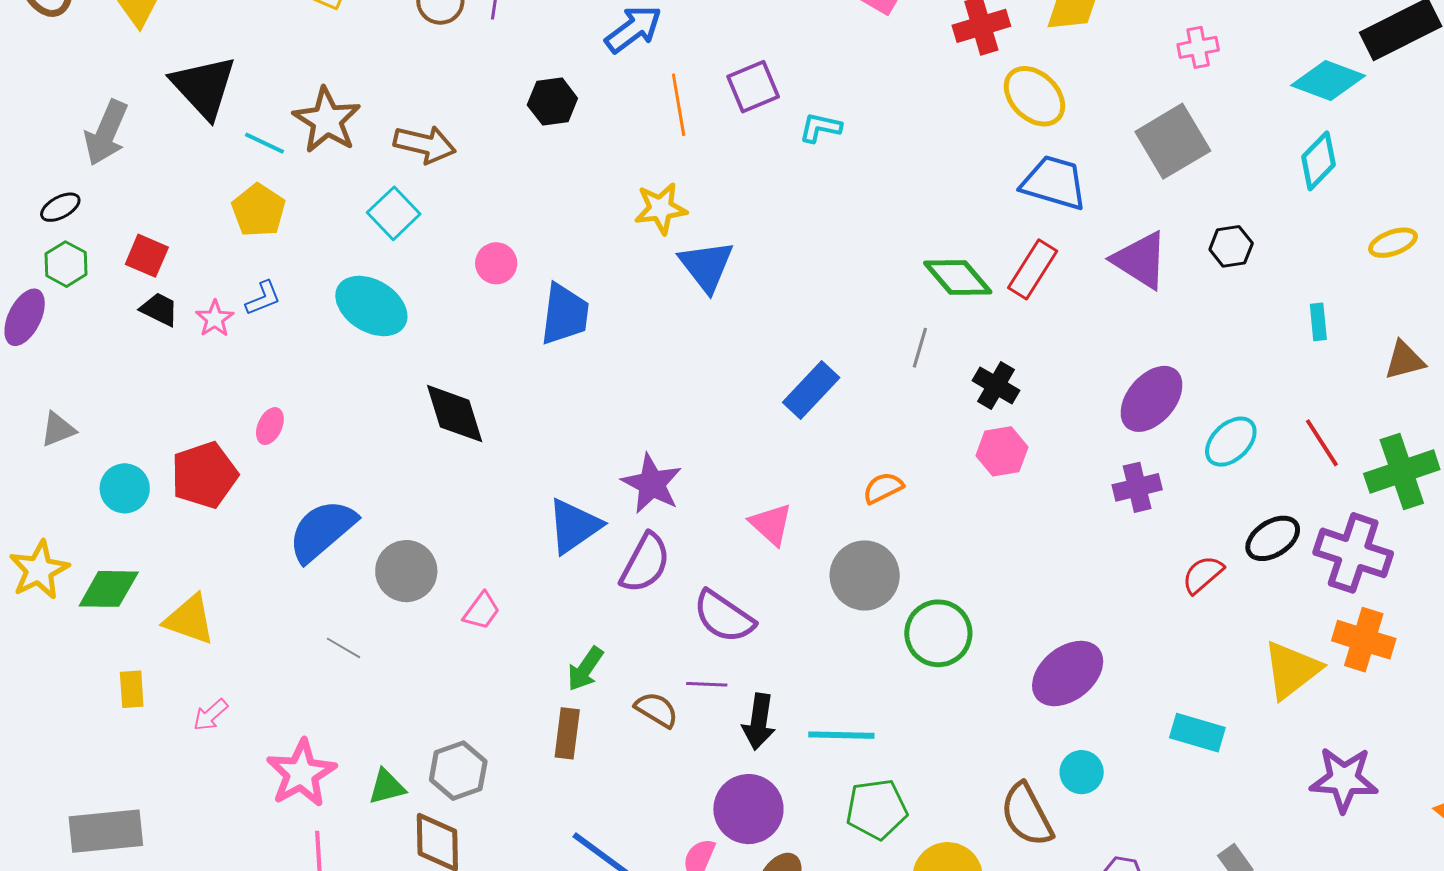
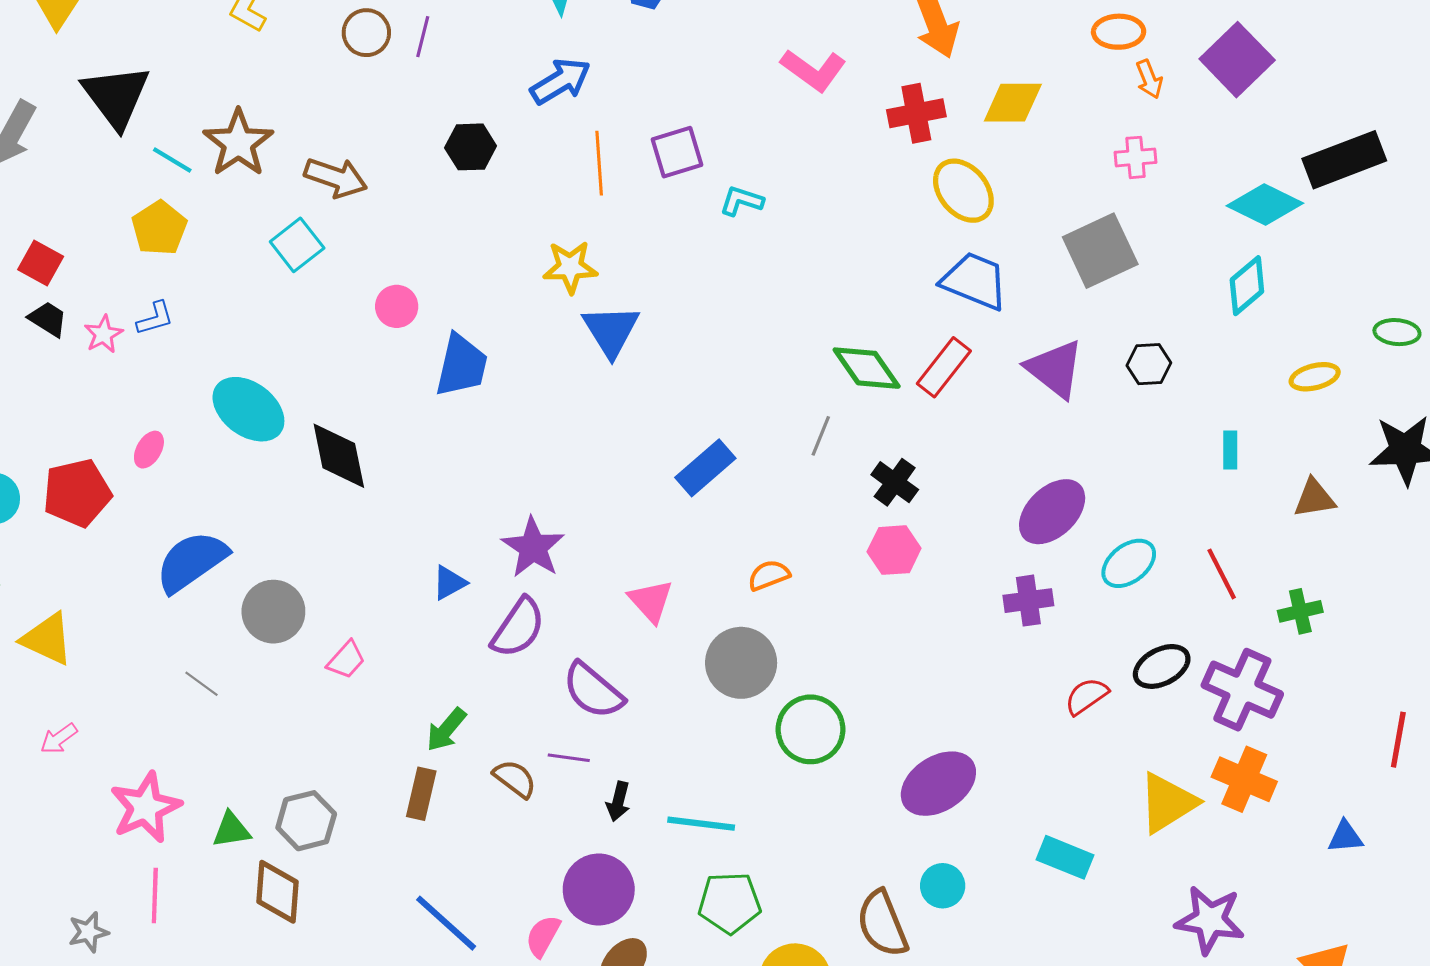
cyan ellipse: (371, 306) -> (248, 409), moved
green cross: (1402, 471) -> (1300, 611), size x0.6
blue triangle: (574, 526) -> (449, 583), size x0.6
black arrow: (759, 722) -> (618, 801), size x0.7

